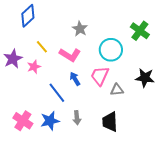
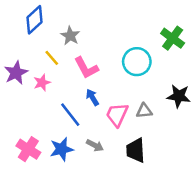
gray star: (80, 29) -> (70, 36), moved
pink L-shape: (70, 55) -> (86, 68), turned 30
pink trapezoid: (100, 76) -> (117, 115), moved
gray arrow: (77, 118) -> (95, 145), turned -56

